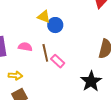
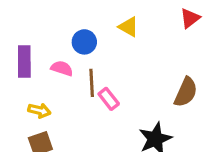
yellow triangle: (44, 17) -> (129, 27), moved
blue circle: (55, 25) -> (84, 42), moved

